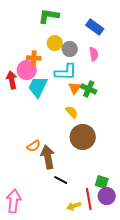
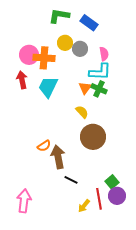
blue rectangle: (95, 27) -> (89, 23), moved
orange cross: (34, 58) -> (44, 58), size x1.5
pink circle: (27, 70) -> (29, 55), moved
cyan L-shape: (66, 72) -> (100, 72), moved
green square: (102, 182) -> (112, 182), turned 32
yellow arrow: (74, 206) -> (84, 206), turned -32

